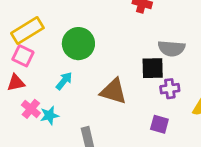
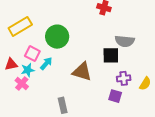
pink square: (23, 56) -> (32, 54), moved
purple cross: (170, 89) -> (124, 78), moved
cyan star: (49, 115) -> (28, 70), moved

